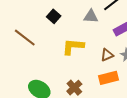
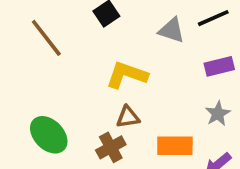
brown triangle: (107, 55) -> (128, 117), moved

